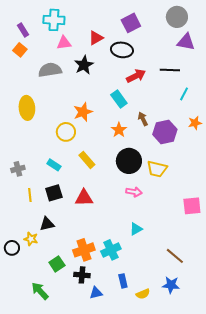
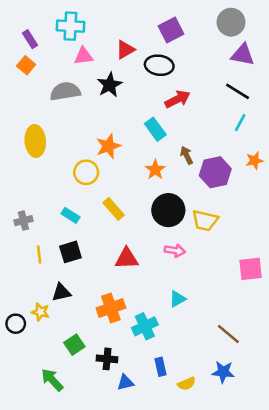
black line: (170, 70) -> (238, 91), moved, turned 30
red triangle: (84, 198) -> (127, 258), moved
orange cross: (84, 250) -> (111, 308), moved

